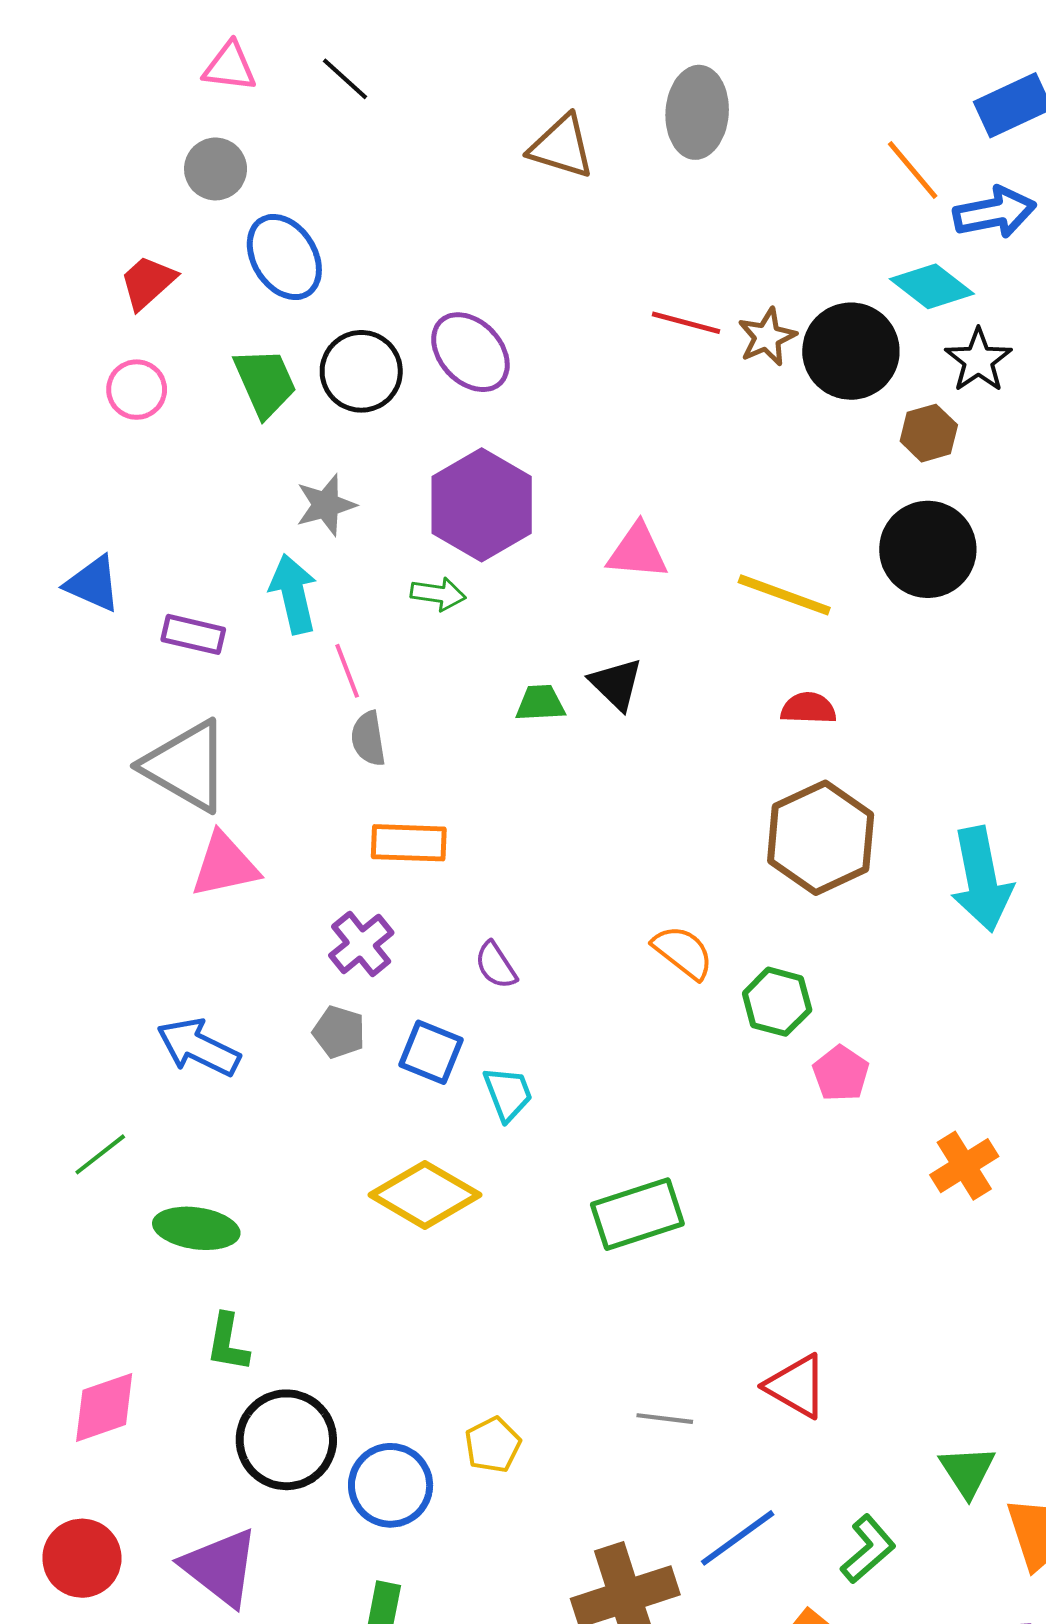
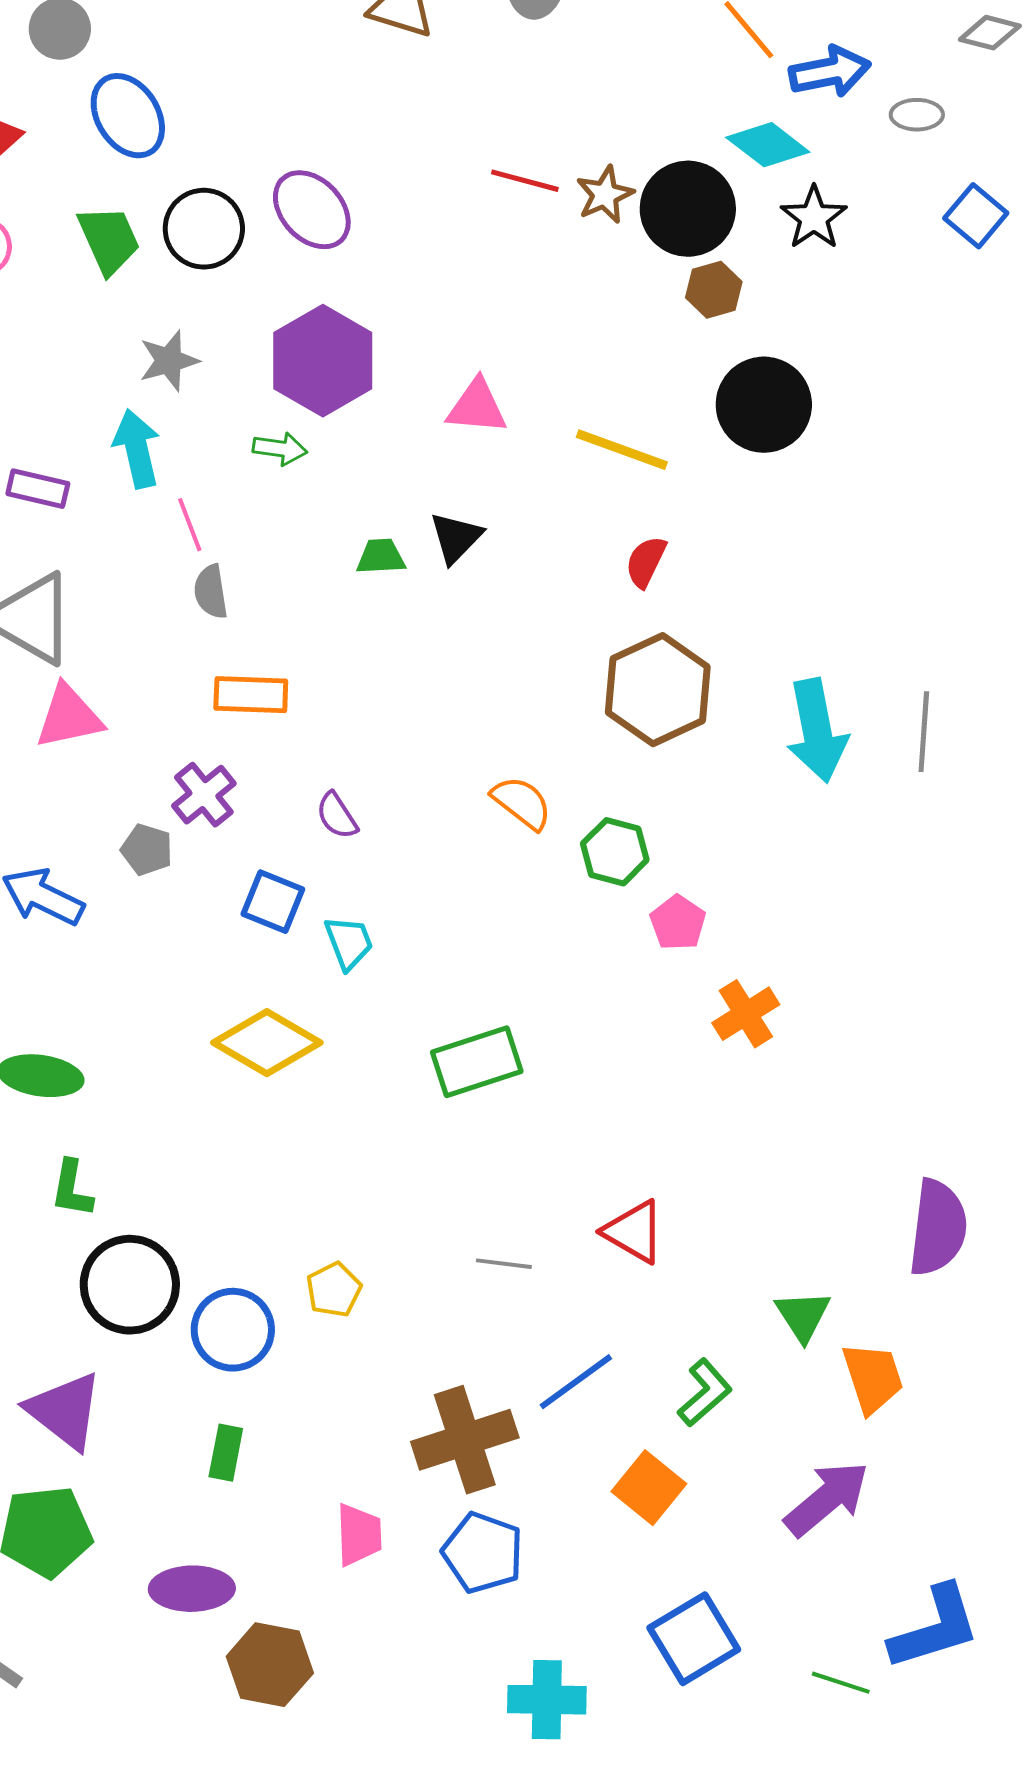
brown hexagon: (929, 433) -> (714, 290), moved
black triangle: (616, 684) -> (456, 538), turned 30
red semicircle: (808, 708) -> (646, 562), turned -66
gray pentagon: (339, 1032) -> (147, 850), moved
orange cross: (964, 1166) -> (746, 1014), moved

